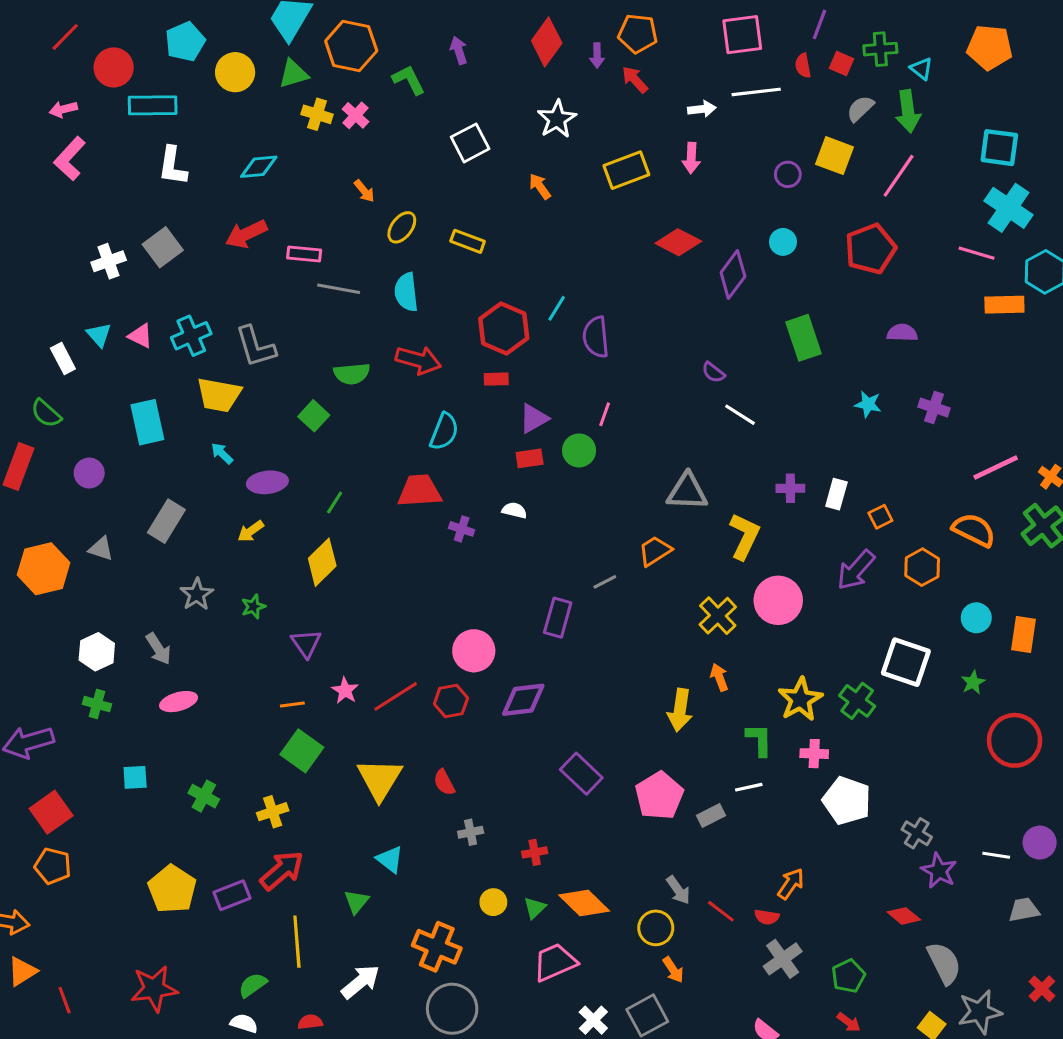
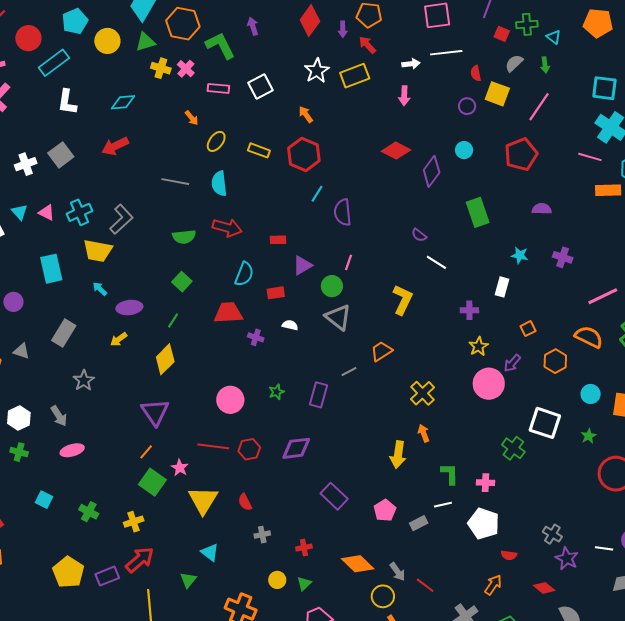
red semicircle: (803, 66) -> (476, 73), moved
green L-shape: (409, 80) -> (220, 46), size x1.4
cyan rectangle: (153, 105) -> (54, 63), turned -36
green arrow: (908, 111) -> (545, 65), size x0.6
yellow rectangle: (626, 170) -> (355, 76), moved
pink rectangle: (304, 254) -> (218, 88), moved
red hexagon: (504, 328) -> (304, 154), moved
gray L-shape: (256, 347) -> (121, 219), turned -116
green square: (314, 416) -> (182, 282), moved
red rectangle: (530, 458) -> (276, 293), moved
gray triangle: (687, 492) -> (338, 317), moved, turned 36
white rectangle: (836, 494) -> (502, 287), moved
yellow L-shape: (744, 536) -> (403, 300), moved
purple arrow: (856, 570) -> (512, 363), size x0.7
pink circle: (778, 600) -> (489, 384), moved
green star: (253, 607) -> (277, 392), moved
purple triangle: (306, 643) -> (155, 412), size x1.4
pink circle: (474, 651) -> (230, 400), moved
pink star: (345, 691) -> (180, 468), moved
red line: (396, 696) -> (213, 446), turned 40
yellow star: (800, 699) -> (479, 346), moved, size x0.7
orange line: (292, 705) -> (146, 452), turned -42
cyan square: (135, 777) -> (44, 500), turned 30
pink pentagon: (659, 796) -> (385, 510), size x0.7
white pentagon: (847, 801) -> (484, 524), moved
orange arrow: (791, 884) -> (493, 585), moved
orange diamond: (584, 903) -> (358, 564), moved
red semicircle: (767, 917) -> (509, 555), moved

